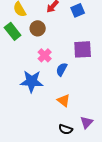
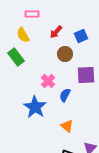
brown circle: (38, 28) -> (65, 54), moved
blue star: (32, 81) -> (35, 107), turned 30

